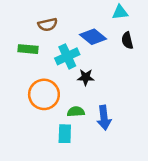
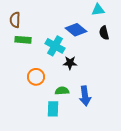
brown semicircle: (48, 25) -> (15, 20), moved, turned 105
cyan cross: (67, 56) -> (55, 46), turned -36
orange circle: (44, 94) -> (36, 77), size x0.7

